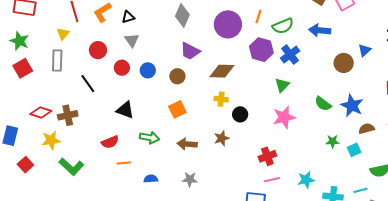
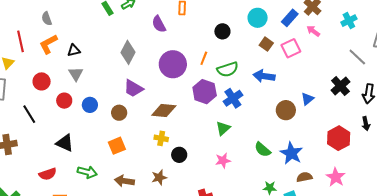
pink star: (284, 117) -> (223, 160), size x0.7

